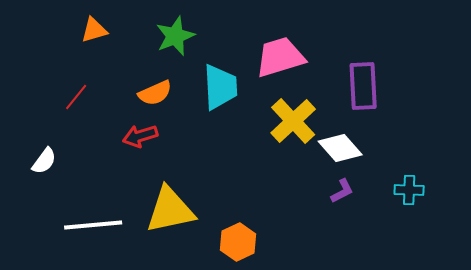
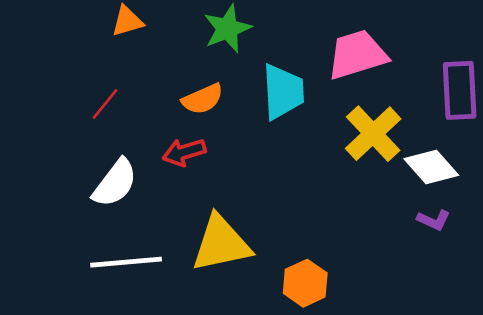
white semicircle: (44, 161) -> (115, 183), moved, size x1.5
purple L-shape: (342, 191) -> (434, 220), turned 52

